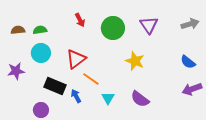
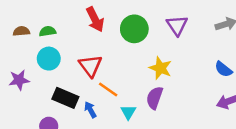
red arrow: (80, 20) -> (95, 19), size x1.5
red triangle: (76, 59) -> (90, 66), turned -30
purple semicircle: (140, 99) -> (155, 98), moved, turned 72

